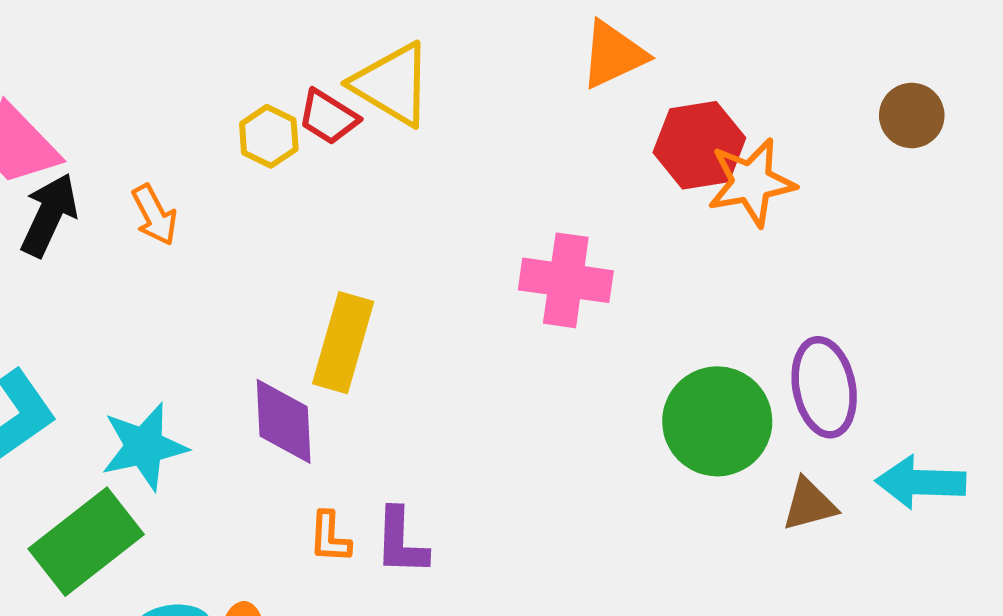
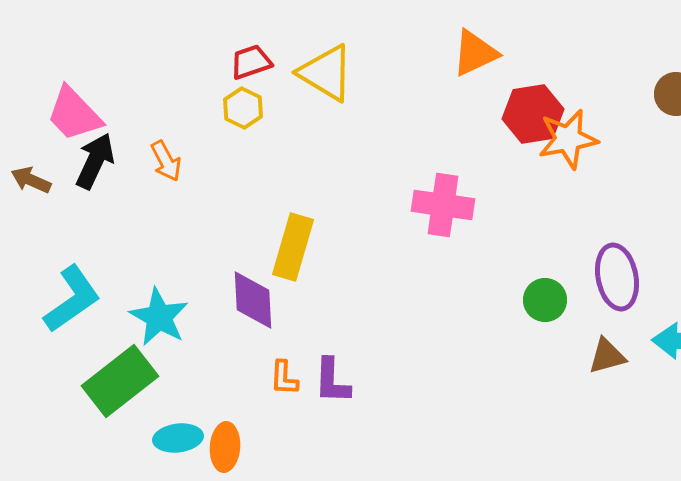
red trapezoid: (328, 117) -> (251, 62), moved, turned 129
green circle: (717, 421) -> (545, 300), size x0.6
cyan star: (144, 447) -> (159, 317), turned -30

